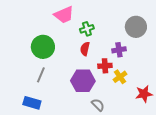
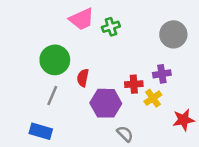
green cross: (87, 29) -> (111, 27), moved
red semicircle: (85, 49) -> (83, 78), moved
purple cross: (119, 50) -> (162, 74), moved

